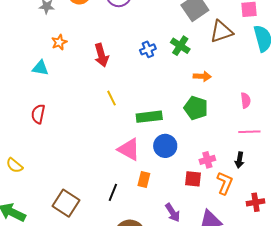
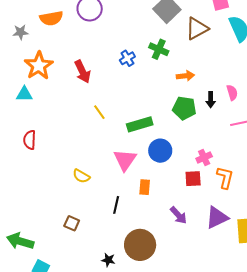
orange star: (59, 42) -> (39, 66), size x1.8
pink triangle: (129, 149) -> (125, 160), turned 45
black arrow: (239, 160) -> (211, 100), moved
yellow semicircle: (14, 165) -> (81, 176), moved
brown square: (66, 203) -> (72, 223), size x0.6

